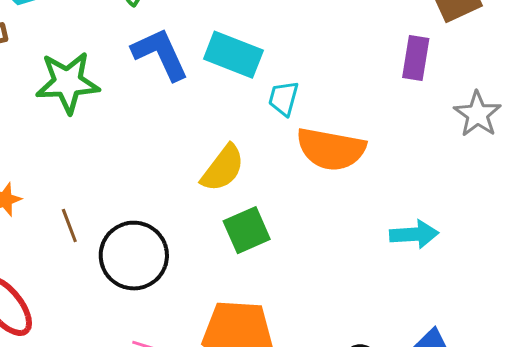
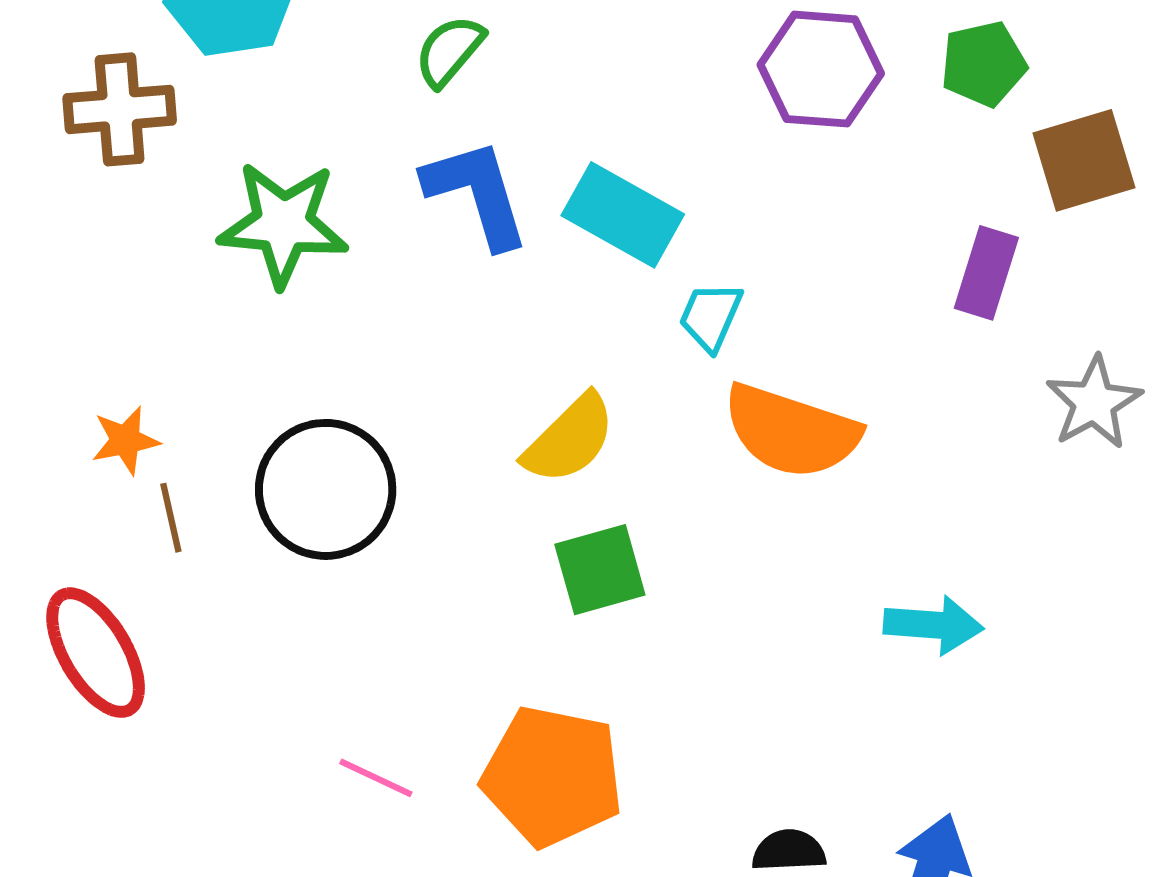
brown line: (69, 226) -> (171, 518), moved
black circle: (134, 256) -> (326, 489), moved

